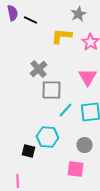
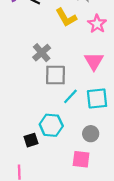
yellow L-shape: (62, 36) -> (66, 17), turned -125
black square: (29, 151) -> (31, 140), turned -32

